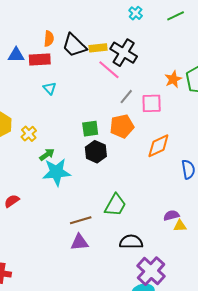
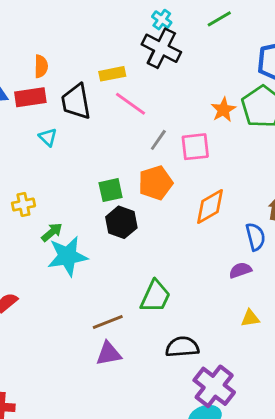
black trapezoid: (74, 45) -> (76, 102), moved, turned 40
black cross: (124, 53) -> (161, 48), moved
yellow cross: (29, 134) -> (23, 204), turned 35
purple semicircle: (171, 215) -> (240, 270), moved

